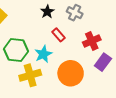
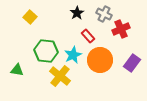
red cross: (92, 41) -> (121, 29), moved
orange circle: (71, 73) -> (100, 60), moved
yellow cross: (30, 75) -> (60, 76), turned -35

